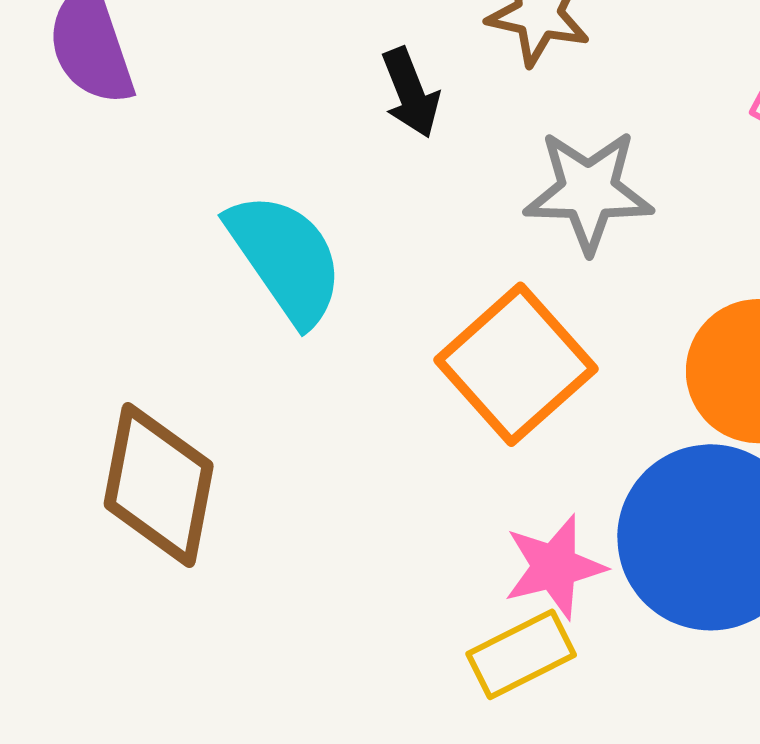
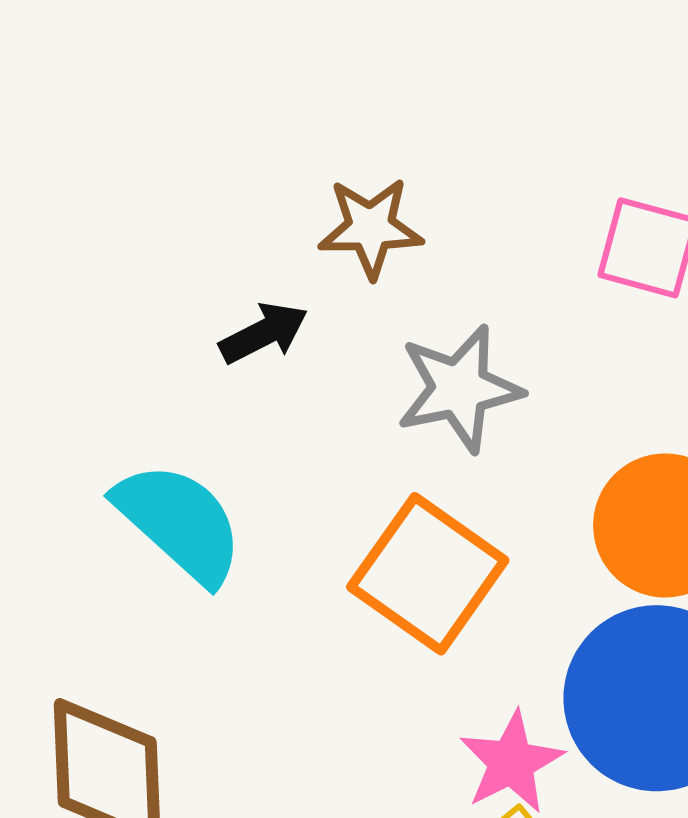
black arrow: (411, 93) -> (264, 333), turned -82

